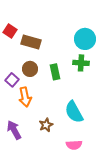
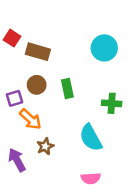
green cross: (81, 63) -> (112, 103), moved
purple square: (12, 80) -> (14, 98), turned 32
orange arrow: (25, 97) -> (30, 119), turned -36
brown star: (46, 125) -> (45, 146), moved

